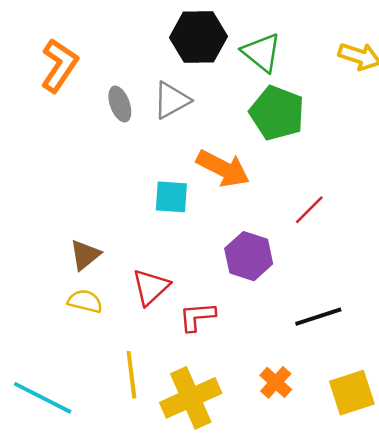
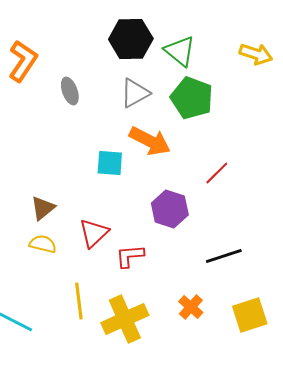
gray triangle: (171, 100) -> (135, 93), moved

